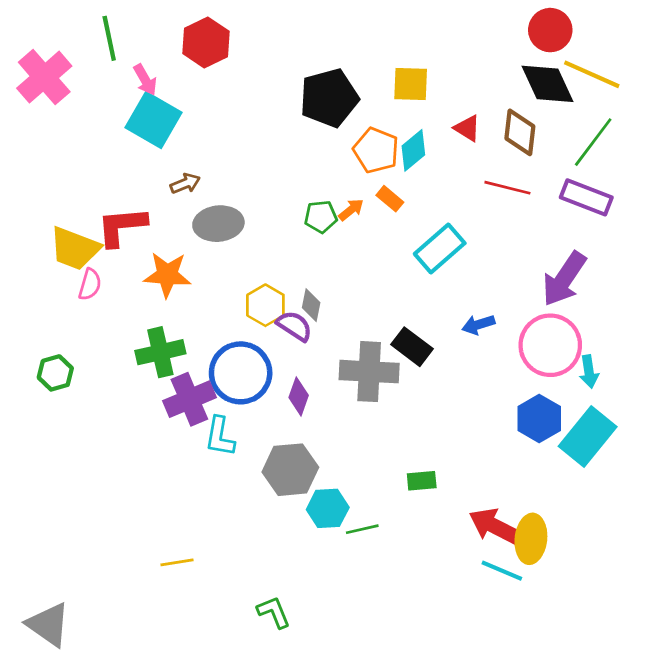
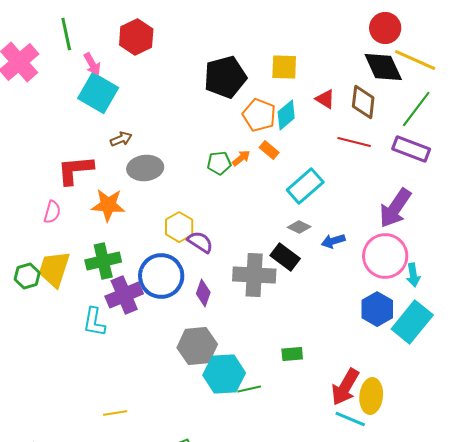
yellow trapezoid: (75, 248) -> (54, 269), moved, turned 87
gray diamond: (311, 305) -> (299, 227), moved, turned -75
cyan L-shape: (220, 437) -> (94, 322), moved
cyan hexagon: (328, 508) -> (224, 374), size x1.4
red arrow: (495, 526) -> (345, 387), turned -87

